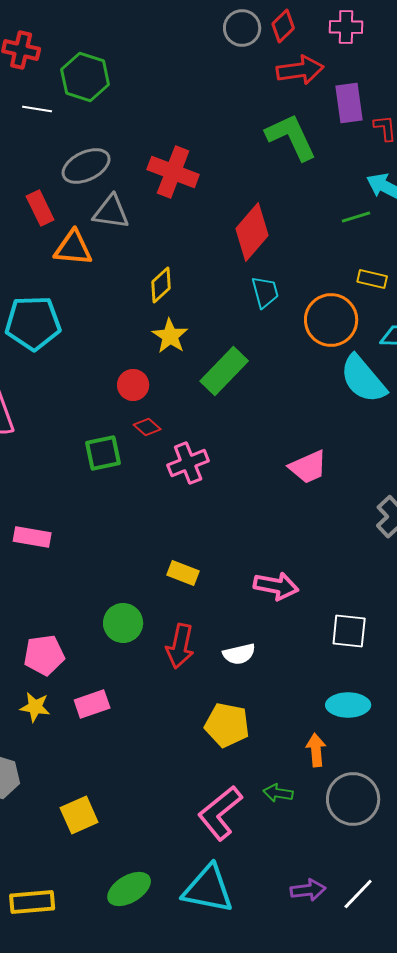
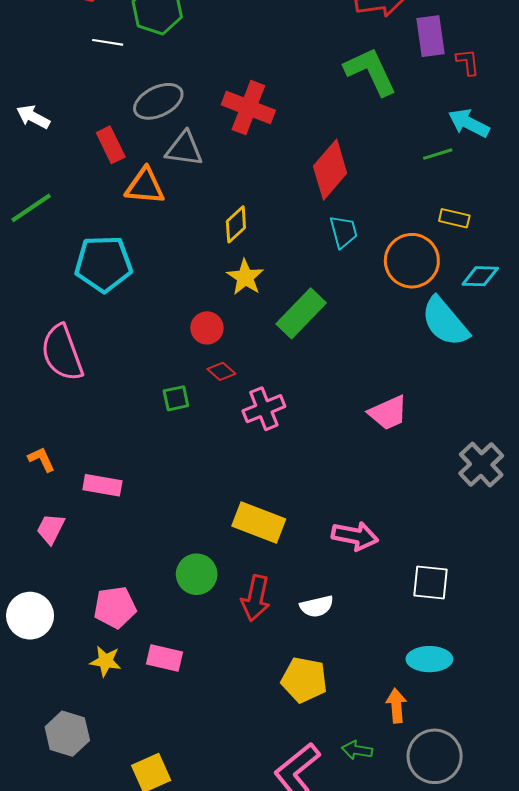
green square: (103, 453) -> (176, 398), size x0.7
yellow rectangle: (183, 573) -> (259, 522), size x1.6
pink rectangle: (92, 704) -> (165, 658), turned 32

